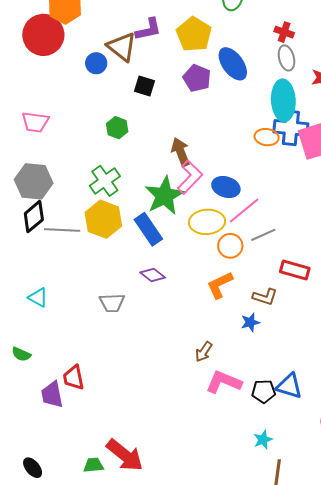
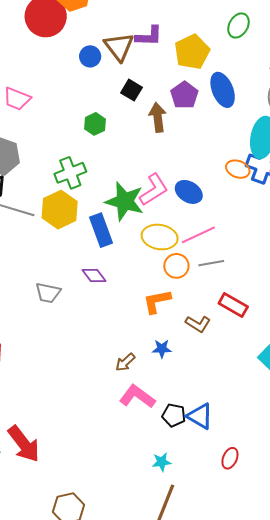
brown arrow: (181, 152) -> (158, 117), moved
blue ellipse: (226, 187) -> (189, 192), moved
green star: (164, 196) -> (125, 201), turned 30
blue star: (250, 322) -> (162, 349), moved

